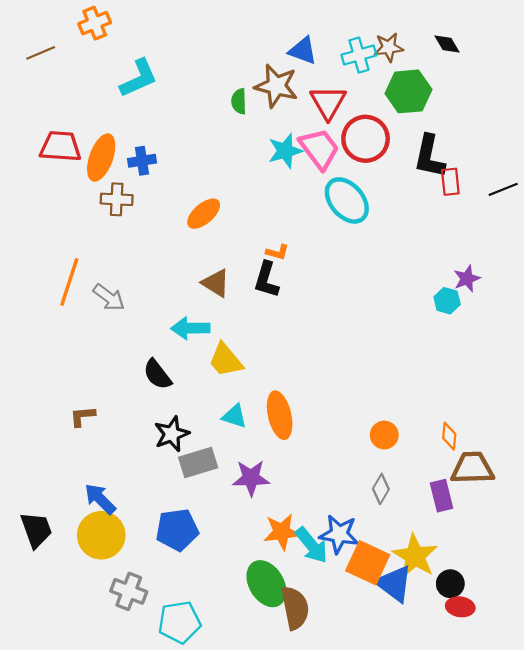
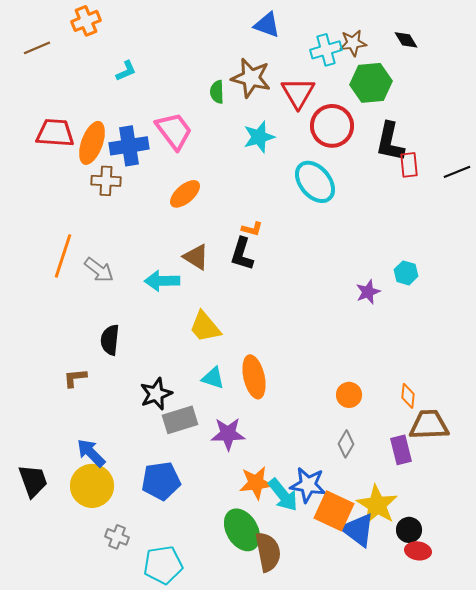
blue triangle: (303, 51) -> (267, 25), moved
cyan L-shape: (139, 78) -> (126, 71), size x0.6
pink trapezoid: (319, 149) -> (174, 131), moved
blue cross: (142, 161) -> (129, 146), size x1.5
purple star: (467, 279) -> (368, 292), moved
cyan arrow: (190, 328) -> (162, 281), moved
black semicircle: (157, 374) -> (110, 340), moved, turned 44
gray cross: (129, 591) -> (117, 537), size x0.7

